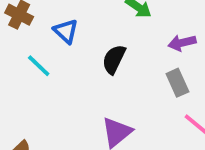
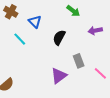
gray rectangle: (177, 83) -> (79, 61), moved

